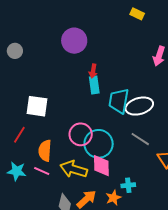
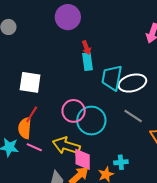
red arrow: (93, 71) -> (86, 48), turned -32
red line: (19, 135) -> (32, 114), moved
orange semicircle: (45, 151) -> (25, 128), moved
pink diamond: (101, 166) -> (83, 159), moved

